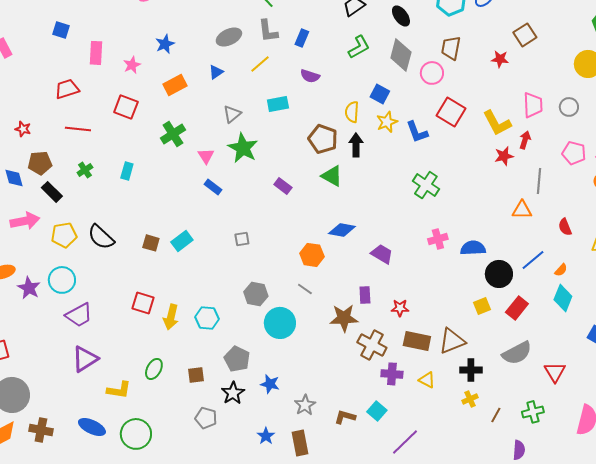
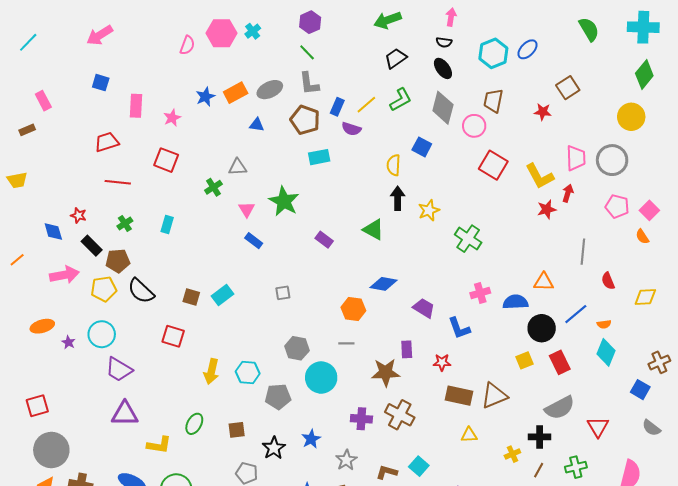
blue rectangle: (302, 38) -> (337, 107), moved
yellow line: (260, 64) -> (366, 105), moved
blue triangle: (216, 72) -> (257, 125), turned 42
orange rectangle: (175, 85) -> (236, 93), moved
gray circle: (569, 107) -> (612, 160), size x1.6
gray triangle: (232, 114) -> (238, 167), moved, turned 36
yellow star: (387, 122) -> (429, 210), moved
red star: (23, 129) -> (79, 215), moved
blue L-shape: (417, 132) -> (459, 328), moved
green cross: (173, 134) -> (213, 187), size x0.7
brown pentagon: (323, 139) -> (305, 120), moved
brown pentagon: (40, 163) -> (118, 261), moved
gray line: (539, 181) -> (583, 252), moved
orange triangle: (522, 210) -> (544, 282), moved
orange semicircle: (561, 270) -> (604, 324), turned 40
purple star: (29, 288) -> (68, 342), size x0.6
gray line: (305, 289) -> (346, 343), turned -35
red square: (143, 303) -> (173, 336), moved
red rectangle: (517, 308) -> (560, 362), turned -65
purple trapezoid: (79, 315) -> (119, 369), turned 60
brown cross: (372, 345) -> (400, 415), moved
purple triangle: (85, 359) -> (125, 414), turned 32
gray pentagon: (237, 359) -> (278, 397), moved, turned -30
black cross: (471, 370) -> (540, 437), moved
purple cross: (392, 374) -> (361, 419), moved
yellow triangle: (427, 380) -> (469, 435), turned -30
blue star: (270, 384) -> (311, 439), turned 30

